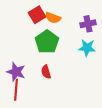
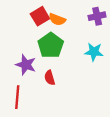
purple cross: (88, 24) -> (97, 16), moved
purple star: (16, 72) -> (26, 65), moved

